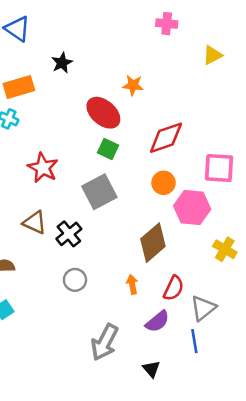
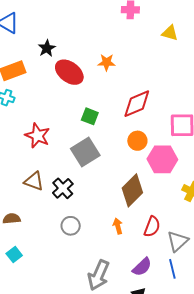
yellow triangle: (212, 55) -> (170, 33), turned 48
red ellipse: (103, 113) -> (69, 72), moved
purple semicircle: (157, 321) -> (142, 267), moved

